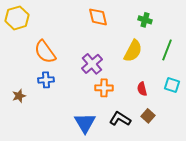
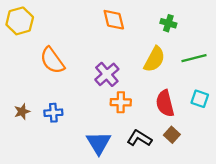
green line: (167, 50) -> (194, 58), turned 55
blue cross: (46, 80) -> (53, 113), moved
red semicircle: (142, 89) -> (165, 103), size x1.6

